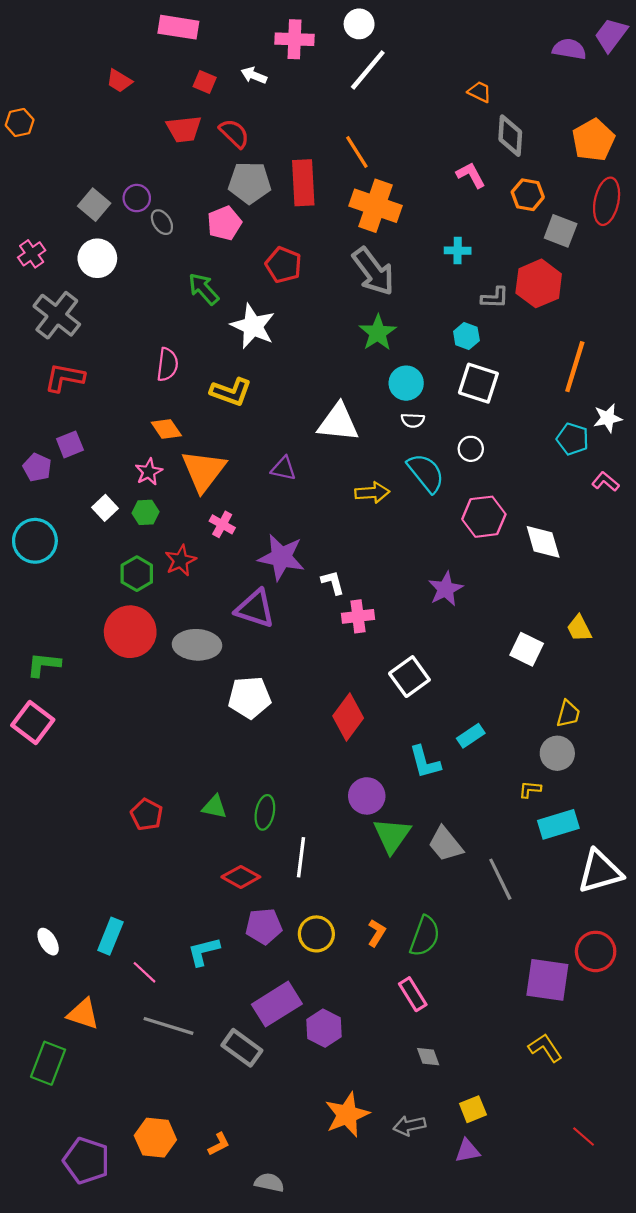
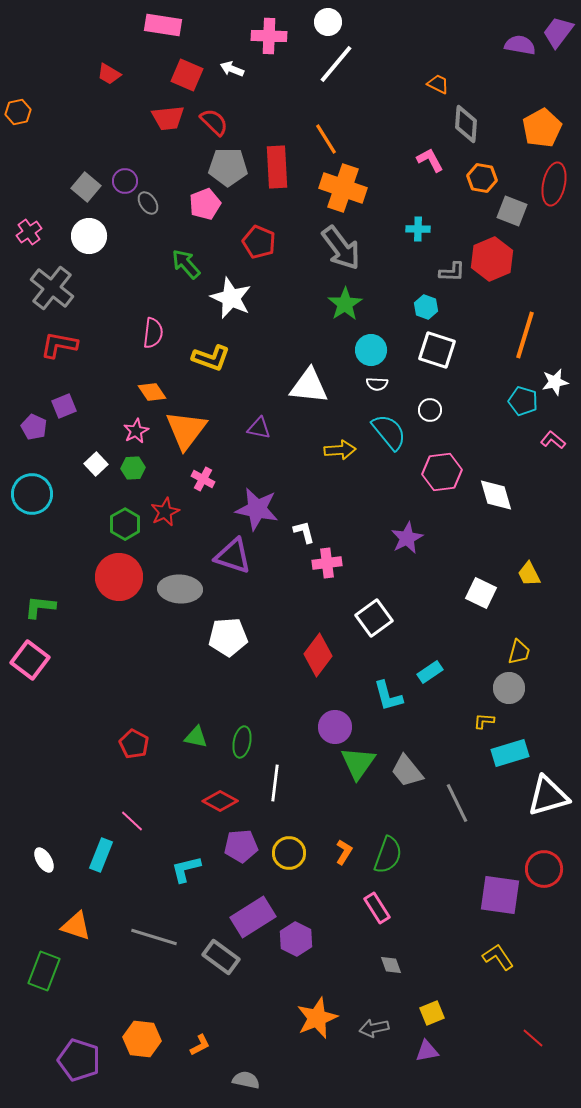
red square: (205, 82) -> (187, 75), size x1.5
pink line: (144, 972) -> (132, 821), moved

